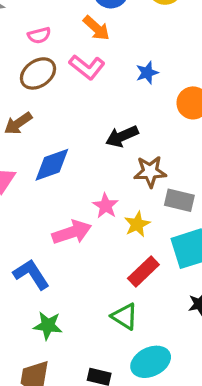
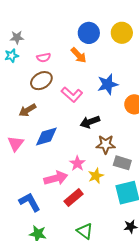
pink L-shape: (87, 67) -> (72, 95), moved
blue star: (147, 73) -> (108, 84), size x1.5
red rectangle: (143, 272) -> (74, 198), moved

